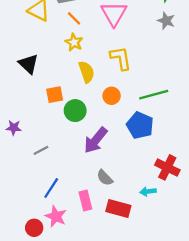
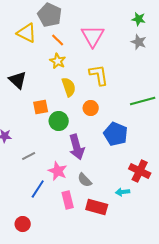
green line: (154, 95) -> (143, 101), moved
purple arrow: (96, 140) -> (77, 147), turned -55
pink star: (56, 216) -> (58, 171), moved

